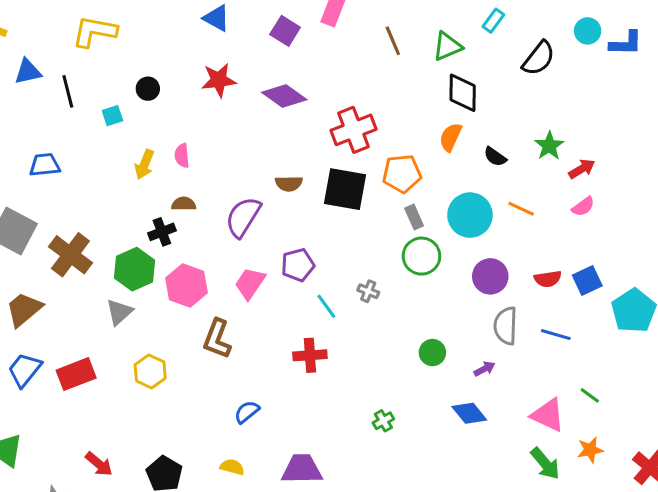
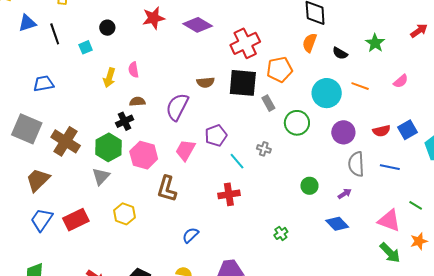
red arrow: (582, 169) -> (419, 31), moved
gray rectangle: (414, 217) -> (268, 103), moved

